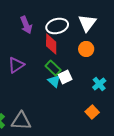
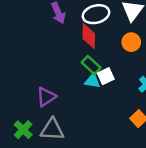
purple triangle: (16, 65) -> (46, 97), moved
cyan triangle: (54, 81) -> (92, 81), turned -32

